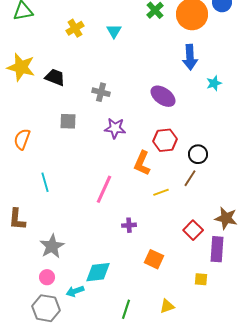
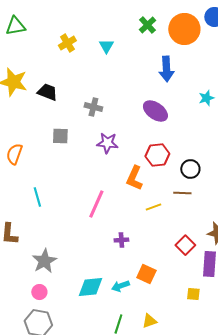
blue arrow: (190, 57) -> (166, 69), moved
brown line: (190, 178) -> (182, 193), turned 60
cyan arrow: (75, 291) -> (120, 286), moved
yellow triangle: (167, 306) -> (149, 321), moved

